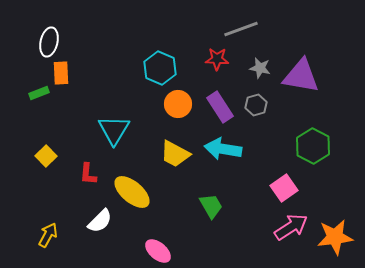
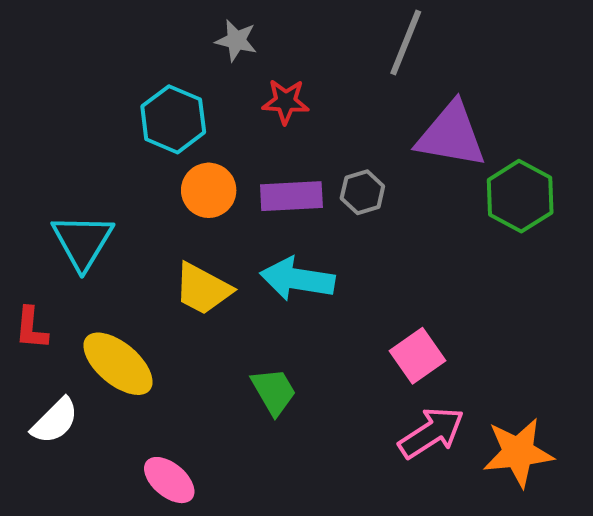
gray line: (241, 29) -> (406, 42), moved, turned -48
gray star: (260, 68) -> (236, 40), moved
purple rectangle: (220, 107) -> (291, 196), turned -60
green hexagon: (313, 146) -> (520, 196), moved

